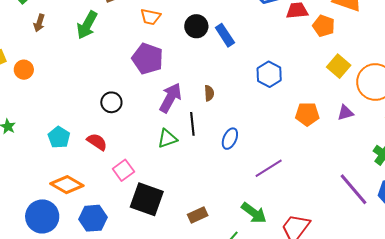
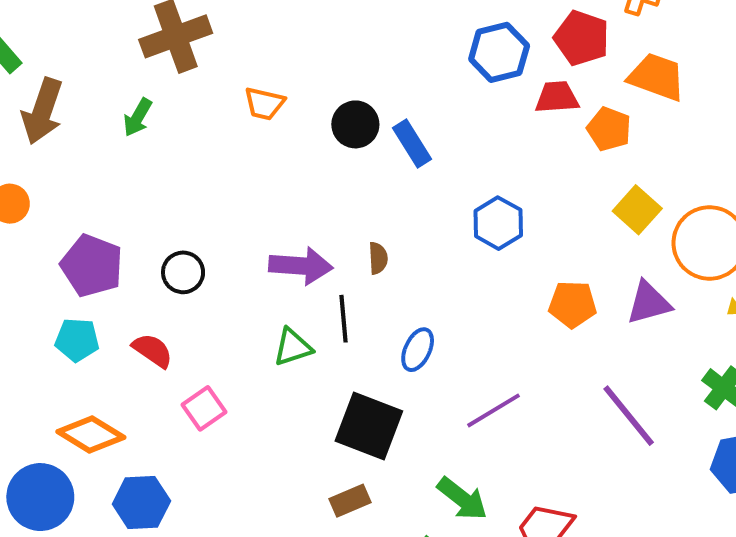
brown arrow: (39, 23) -> (42, 111), size x1.8
green arrow: (87, 25) -> (138, 117), size x0.7
purple pentagon: (148, 59) -> (92, 266), moved
purple arrow: (170, 98) -> (301, 266), turned 64
purple triangle: (345, 113) -> (649, 303), size x1.4
cyan pentagon: (59, 137) -> (77, 340), turned -30
purple line: (354, 189) -> (629, 416), moved
black square: (147, 199) -> (369, 426), moved

